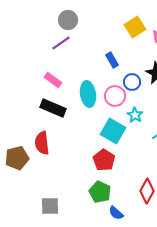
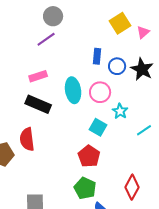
blue rectangle: (112, 60) -> (97, 56), turned 35
pink rectangle: (53, 80) -> (38, 76), turned -54
blue circle: (132, 82) -> (117, 66), moved
cyan square: (113, 131) -> (98, 127), size x0.7

